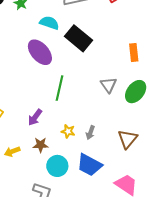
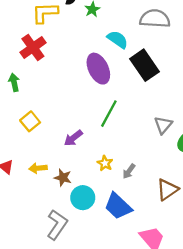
brown star: (41, 145) -> (63, 178), moved

